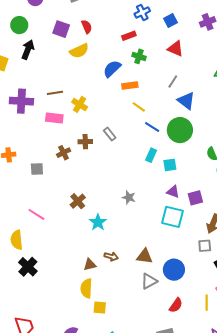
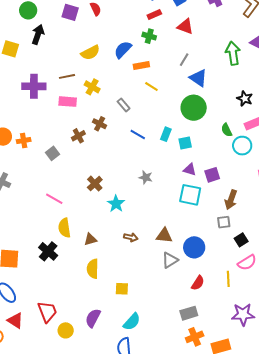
red rectangle: (129, 36) -> (154, 15), moved
yellow semicircle: (79, 51) -> (90, 53), moved
blue line: (152, 127) -> (138, 134), moved
gray rectangle: (110, 134) -> (124, 105), moved
brown cross: (85, 142) -> (100, 124), turned 32
gray square: (37, 169) -> (53, 153), turned -32
yellow semicircle: (17, 240) -> (64, 228), moved
brown triangle: (90, 265) -> (90, 239), moved
yellow semicircle: (86, 288) -> (93, 269), moved

